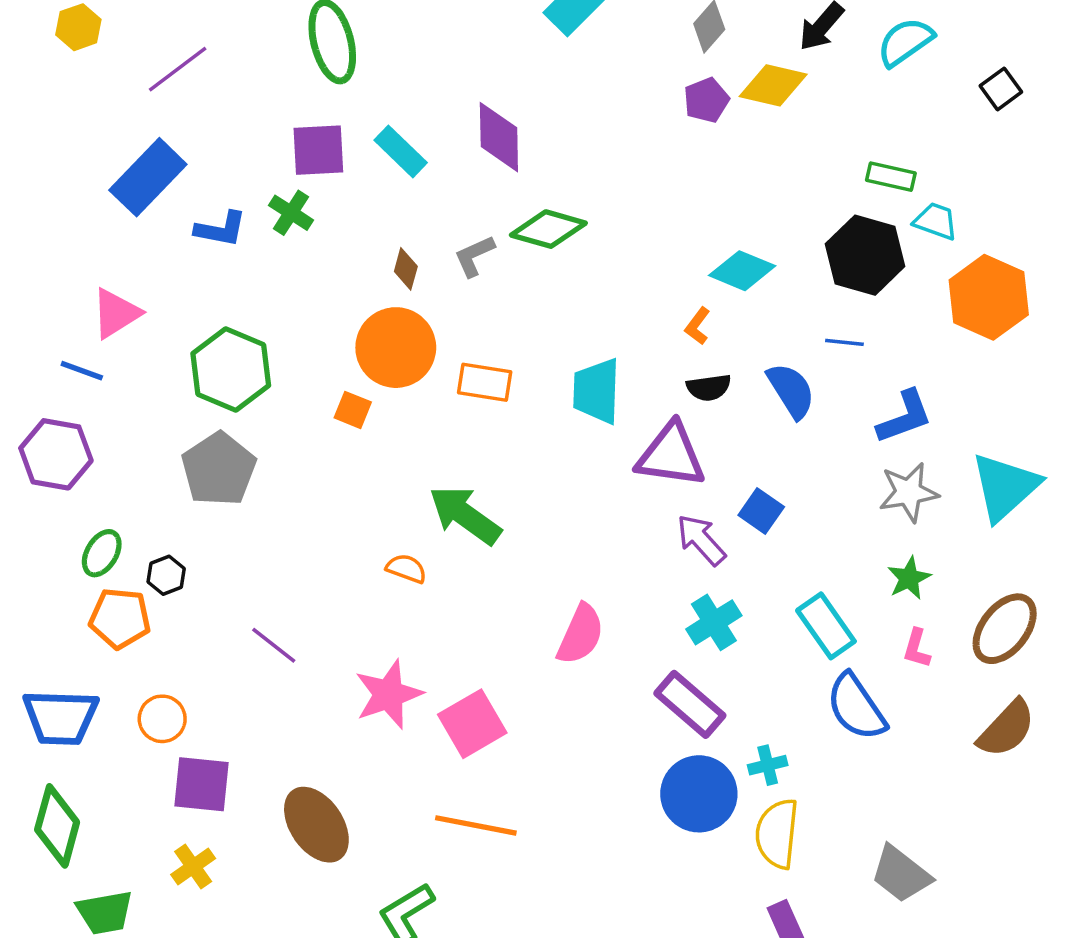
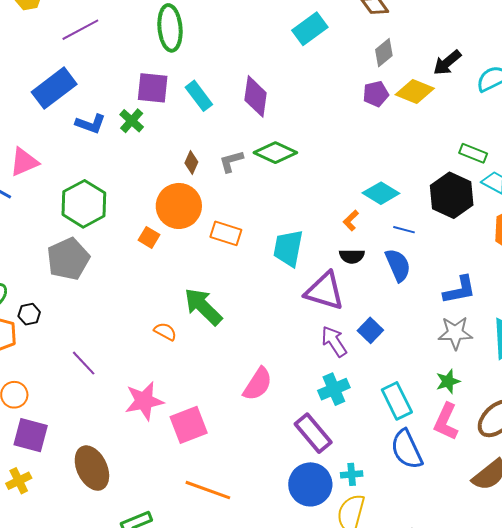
blue line: (844, 342) -> (404, 230), moved
pink L-shape: (917, 648) -> (446, 422), size x1.6
orange line: (476, 825) -> (208, 490), moved

